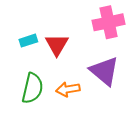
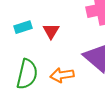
red triangle: (57, 45) -> (51, 31), size x0.7

